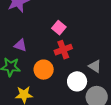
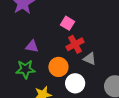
gray triangle: (95, 66) -> (90, 59), moved
white circle: (77, 81) -> (75, 83), moved

